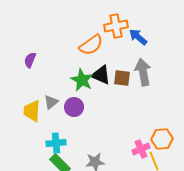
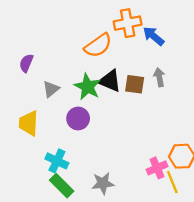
gray arrow: (143, 72) -> (159, 77), size x0.6
gray triangle: (51, 102) -> (51, 89), moved
cyan cross: (56, 143) -> (57, 161), turned 30

